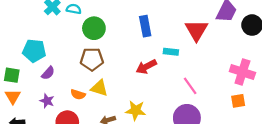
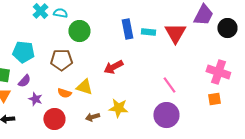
cyan rectangle: (171, 52) -> (148, 32), moved
brown pentagon: (92, 59) -> (61, 60), moved
red arrow: (146, 67) -> (113, 67), moved
purple semicircle: (48, 73) -> (24, 81), moved

